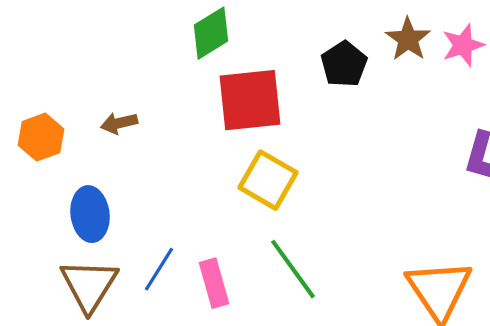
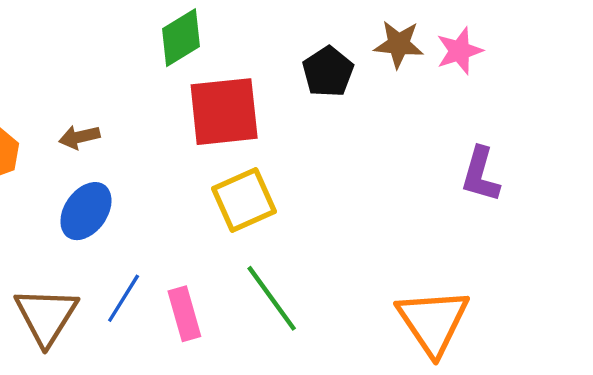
brown star: (408, 39) -> (399, 44), turned -30
yellow square: (268, 180) -> (244, 200), turned 36
blue ellipse: (90, 214) -> (86, 211), moved, turned 42

